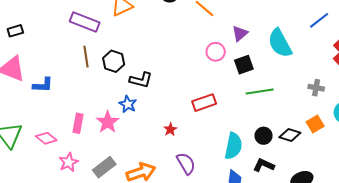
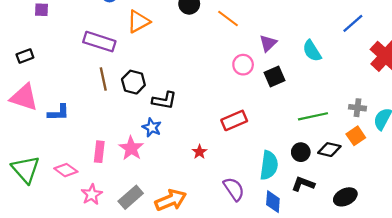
cyan semicircle: (280, 43) -> (312, 51), size x0.7
gray cross: (316, 88) -> (357, 108), moved
green line: (260, 92) -> (313, 116), moved
purple semicircle: (186, 163) -> (234, 189), moved

